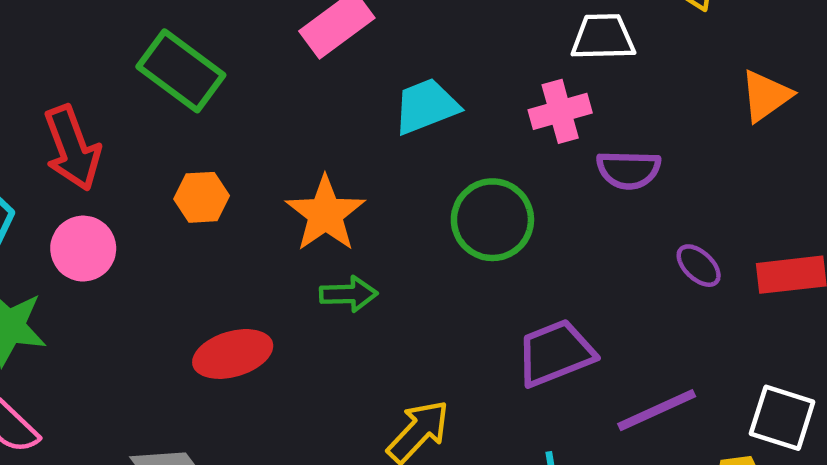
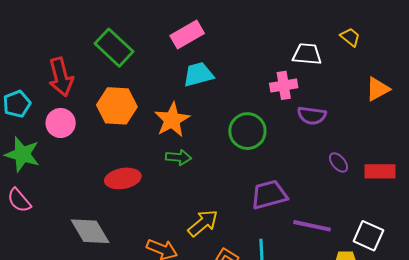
cyan trapezoid: (426, 106) -> (198, 74), moved
orange hexagon: (202, 197) -> (117, 106), size x1.6
purple line: (657, 410) -> (312, 226), turned 30

